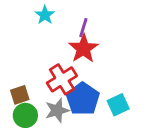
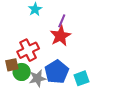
red cross: (62, 79) -> (28, 50), moved
green circle: (25, 115) -> (22, 72), moved

